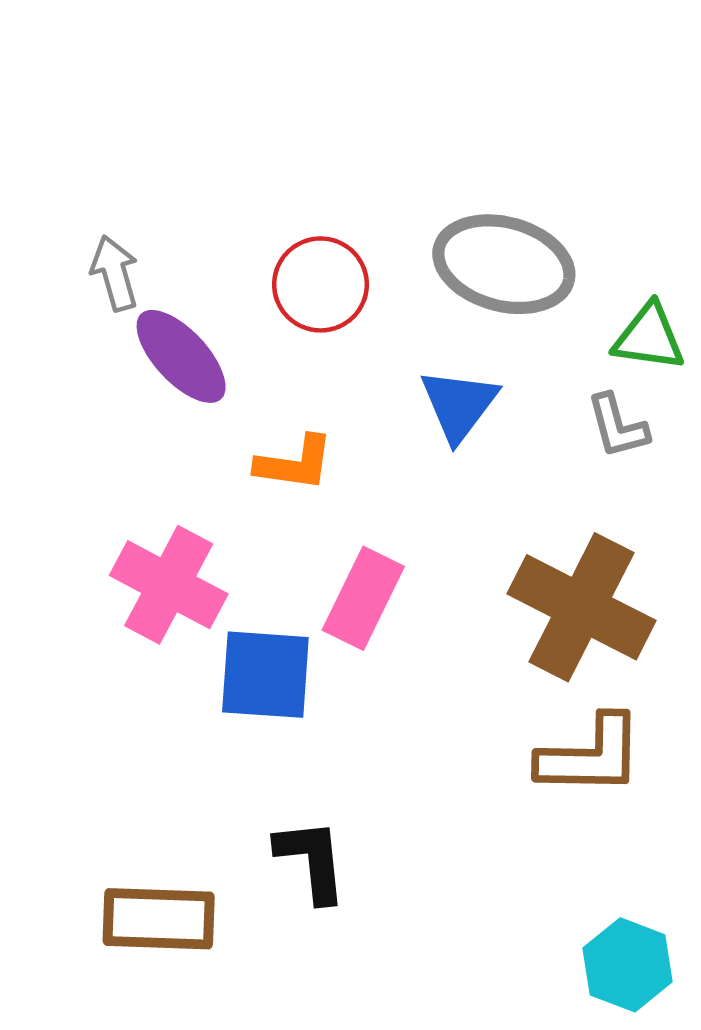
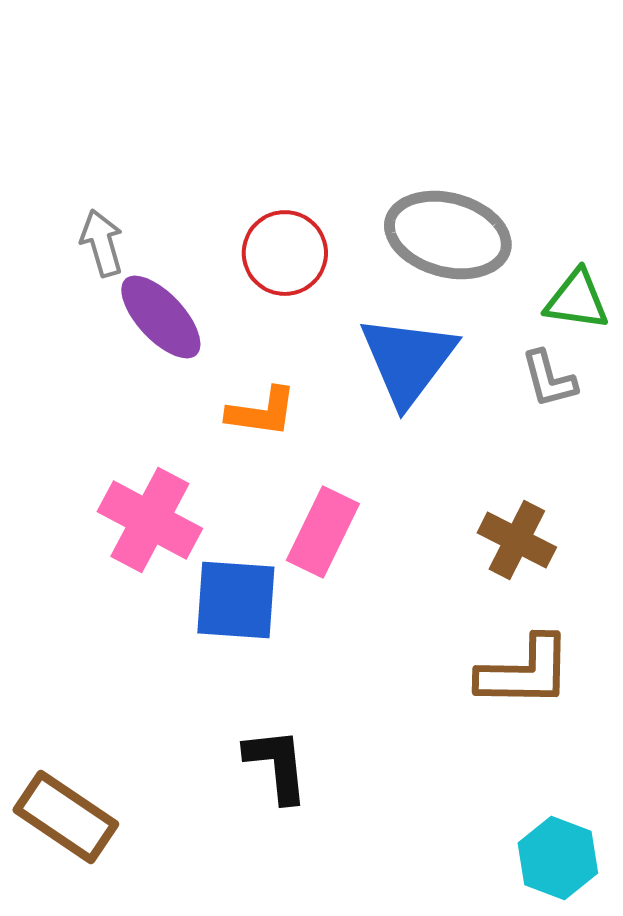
blue triangle: (459, 405) -> (408, 360), size x1.4
brown cross: (581, 607) -> (517, 540), size x0.6
brown rectangle: (159, 919) -> (66, 817), moved, turned 32

